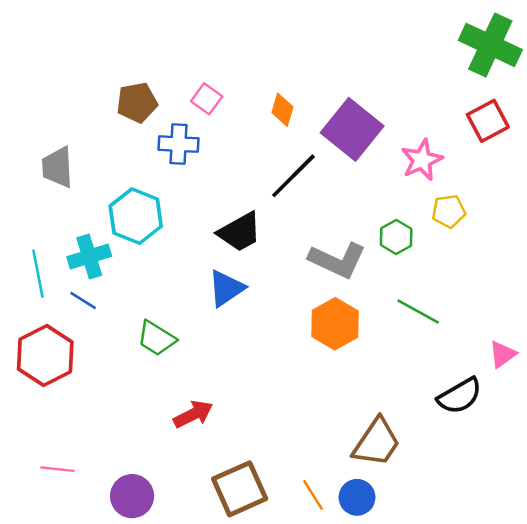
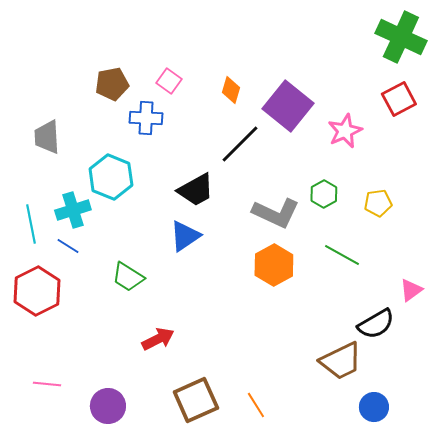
yellow pentagon: (449, 211) -> (378, 203), moved
brown trapezoid: (377, 442) -> (341, 361), moved, turned 30
blue circle: (357, 497) -> (374, 407), moved

